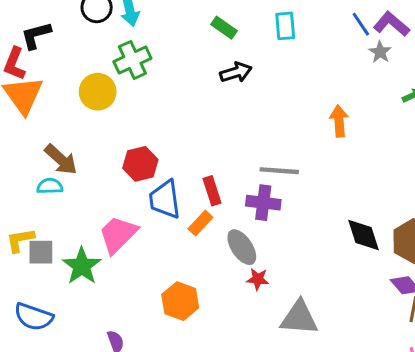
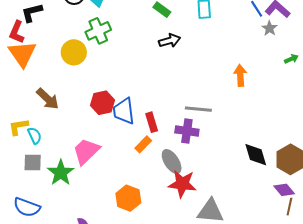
cyan semicircle: (50, 186) -> (35, 136), moved, turned 66
blue trapezoid: (165, 199) -> (124, 111), moved
yellow L-shape: (20, 240) -> (18, 127), moved
red star: (258, 279) -> (182, 184), size x1.8

